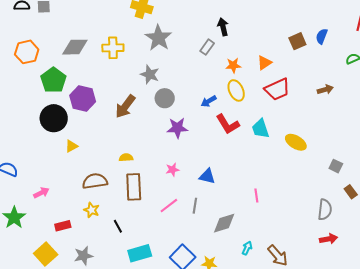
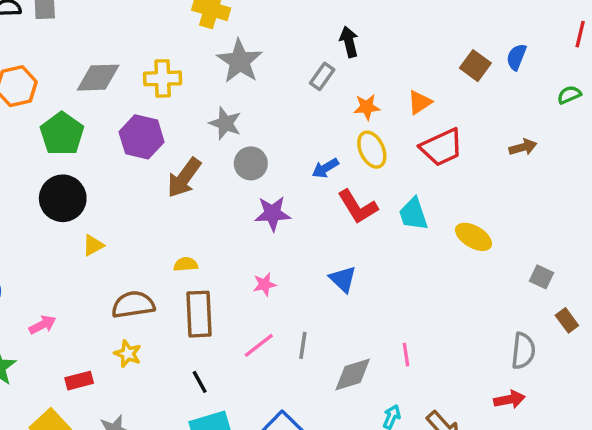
brown square: (297, 41) -> (475, 66), turned -30
purple hexagon: (83, 99) -> (142, 137), moved
blue triangle: (207, 176) -> (343, 279), moved, turned 30
pink line: (256, 195) -> (406, 355), moved
black line: (118, 226) -> (200, 382), moved
red arrow: (329, 239) -> (509, 399), moved

